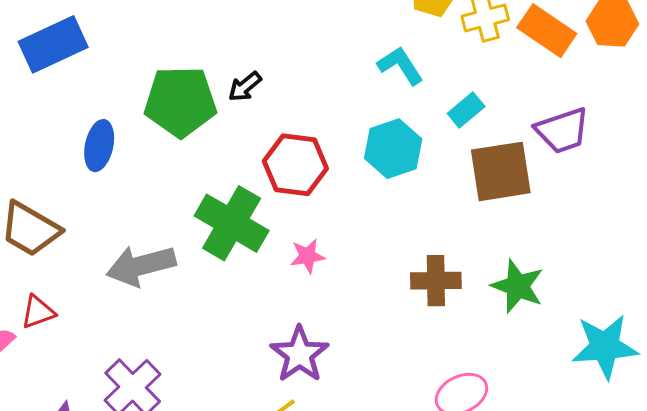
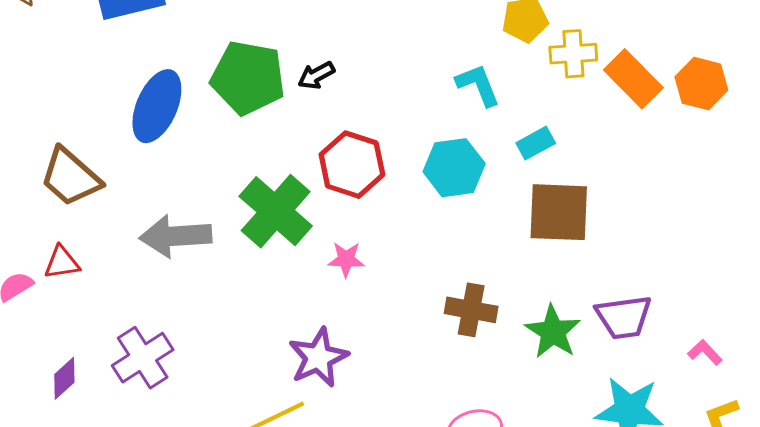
purple trapezoid: (562, 131) -> (624, 317), moved
blue ellipse: (99, 146) -> (157, 106), size x1.4

